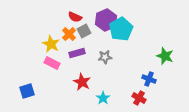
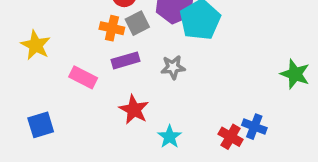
orange cross: (69, 34) -> (112, 28), turned -32
yellow star: (51, 44) -> (36, 45), moved
green star: (165, 56) -> (295, 74), moved
blue cross: (149, 79) -> (254, 127), moved

